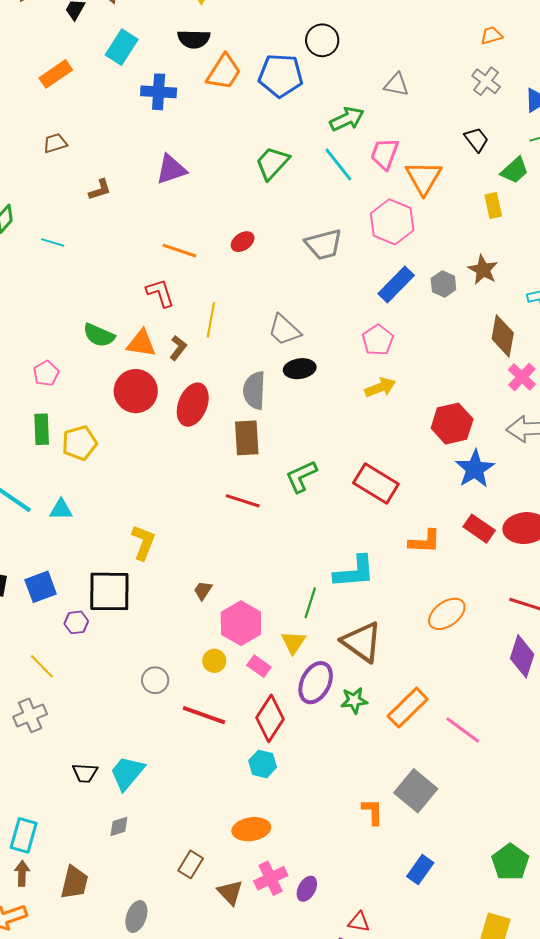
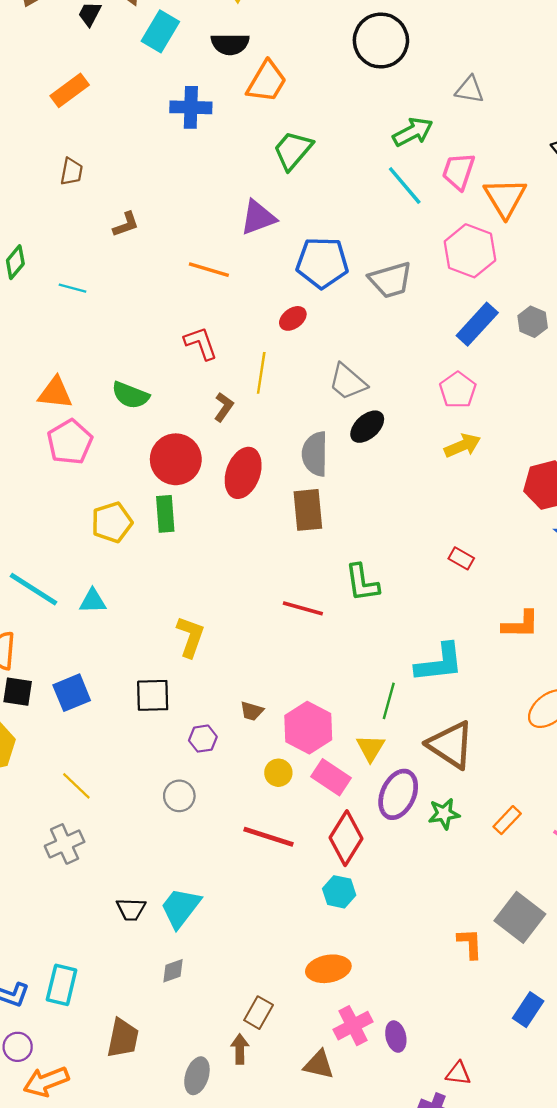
black circle: (322, 40) -> (381, 41), size x1.4
cyan rectangle: (122, 47) -> (160, 31), moved
blue pentagon: (281, 75) -> (322, 263), moved
brown trapezoid: (55, 143) -> (72, 172), turned 120
green trapezoid: (272, 163) -> (293, 150), moved
purple triangle: (171, 169) -> (258, 217), moved
red ellipse: (243, 242) -> (293, 318), moved
orange line: (179, 251) -> (209, 270), moved
orange triangle: (141, 343) -> (55, 393), moved
black ellipse: (300, 369) -> (367, 427), turned -32
pink pentagon: (46, 373) -> (70, 442), size x1.5
green rectangle: (42, 429) -> (165, 514), moved
green L-shape: (301, 476) -> (362, 583), moved, turned -72
red rectangle: (376, 484) -> (461, 558), size x0.5
red line: (243, 501) -> (303, 608), moved
brown trapezoid: (203, 590) -> (252, 711), moved, turned -105
black square: (109, 591) -> (153, 695), size x0.7
purple hexagon: (76, 622) -> (203, 739), moved
pink rectangle: (259, 666) -> (331, 777), size x1.4
gray circle: (155, 680) -> (179, 796), moved
orange rectangle: (408, 708) -> (507, 820), size x0.6
brown arrow: (22, 873) -> (240, 1049), moved
purple ellipse: (307, 889) -> (396, 1037), turned -40
brown triangle: (230, 892) -> (319, 1065), moved, turned -32

